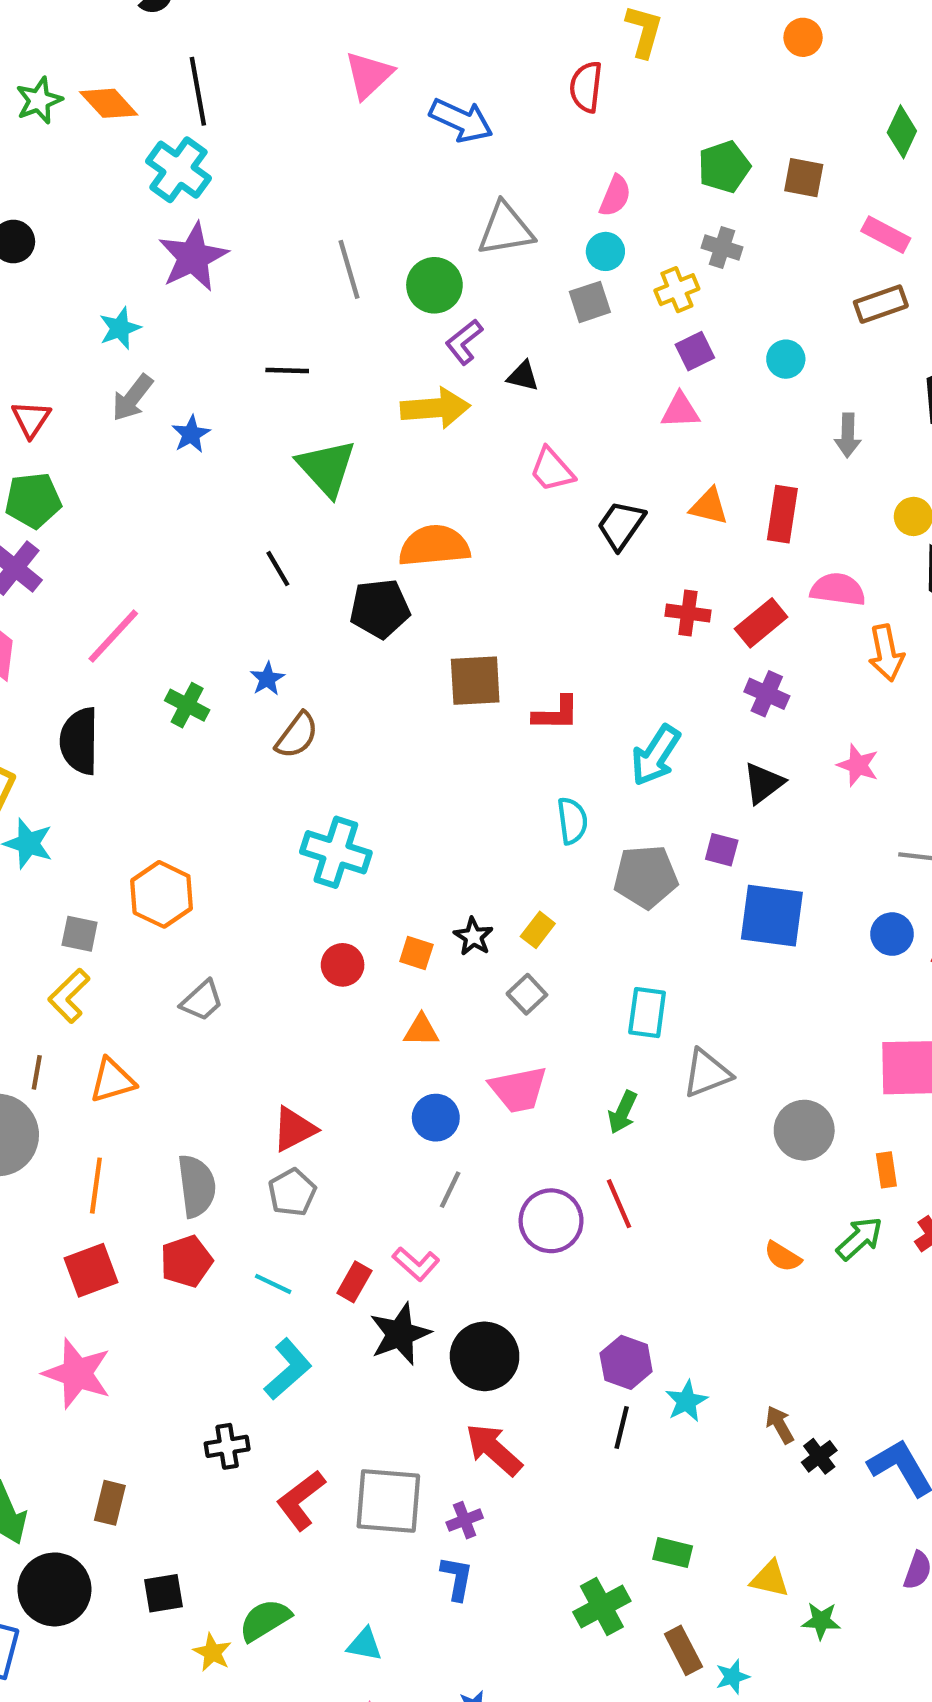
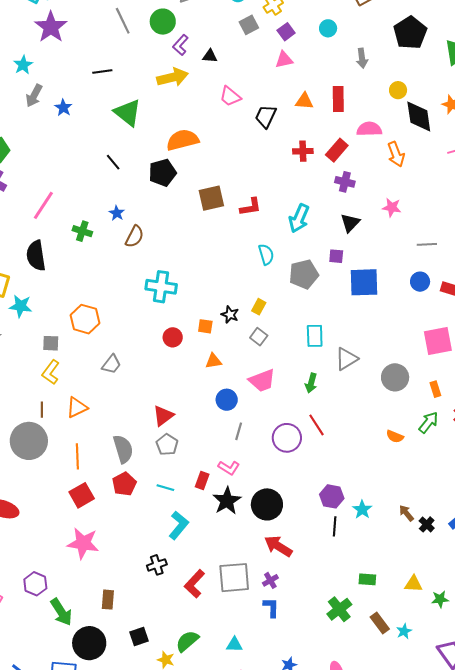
gray square: (590, 302) -> (249, 25), moved

